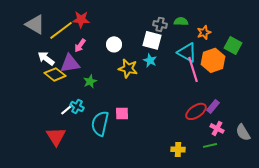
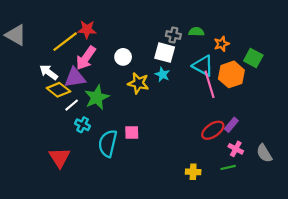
gray triangle: (35, 24) -> (16, 35), moved
pink arrow: (80, 45) -> (86, 58), size x1.6
green star: (90, 81) -> (97, 97), size x1.6
white line: (67, 109) -> (72, 105), moved

